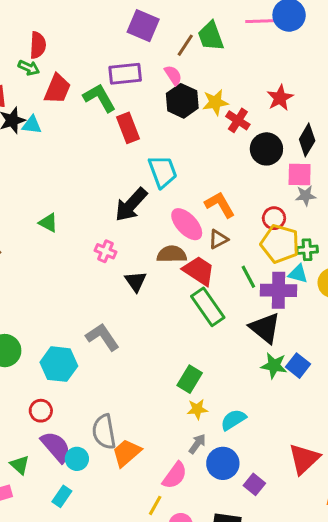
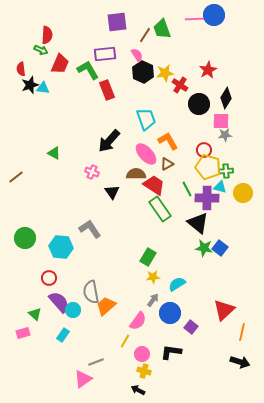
purple square: (143, 26) -> (117, 22), turned -30
cyan trapezoid: (163, 172) -> (146, 119), moved

